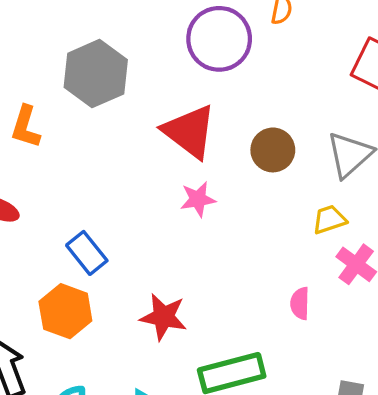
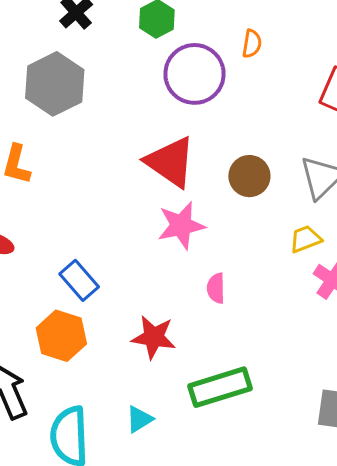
gray hexagon: (96, 74) -> (55, 84), moved
pink star: (198, 199) -> (181, 225), size x1.4
pink semicircle: (300, 303) -> (216, 288), moved

